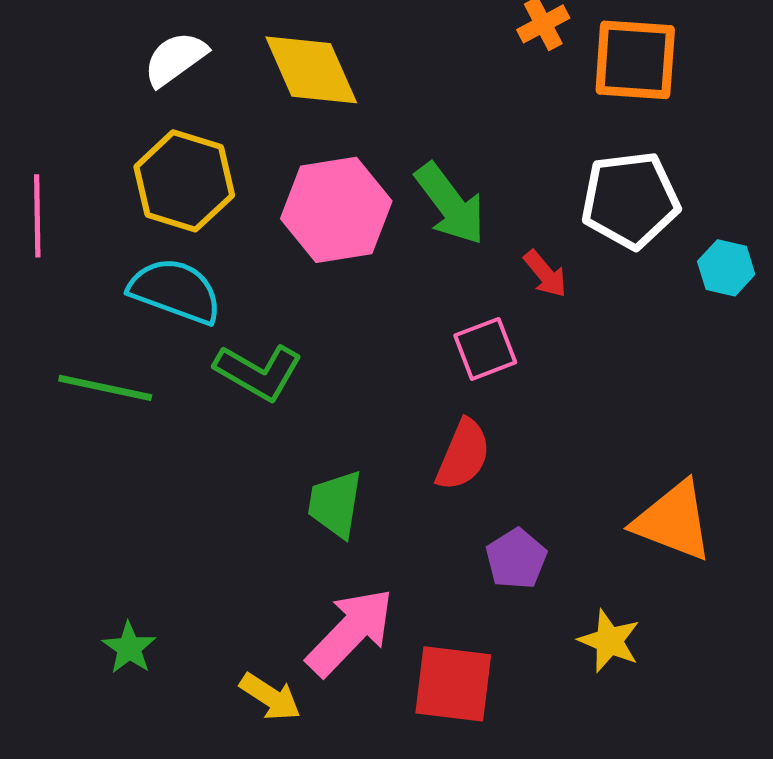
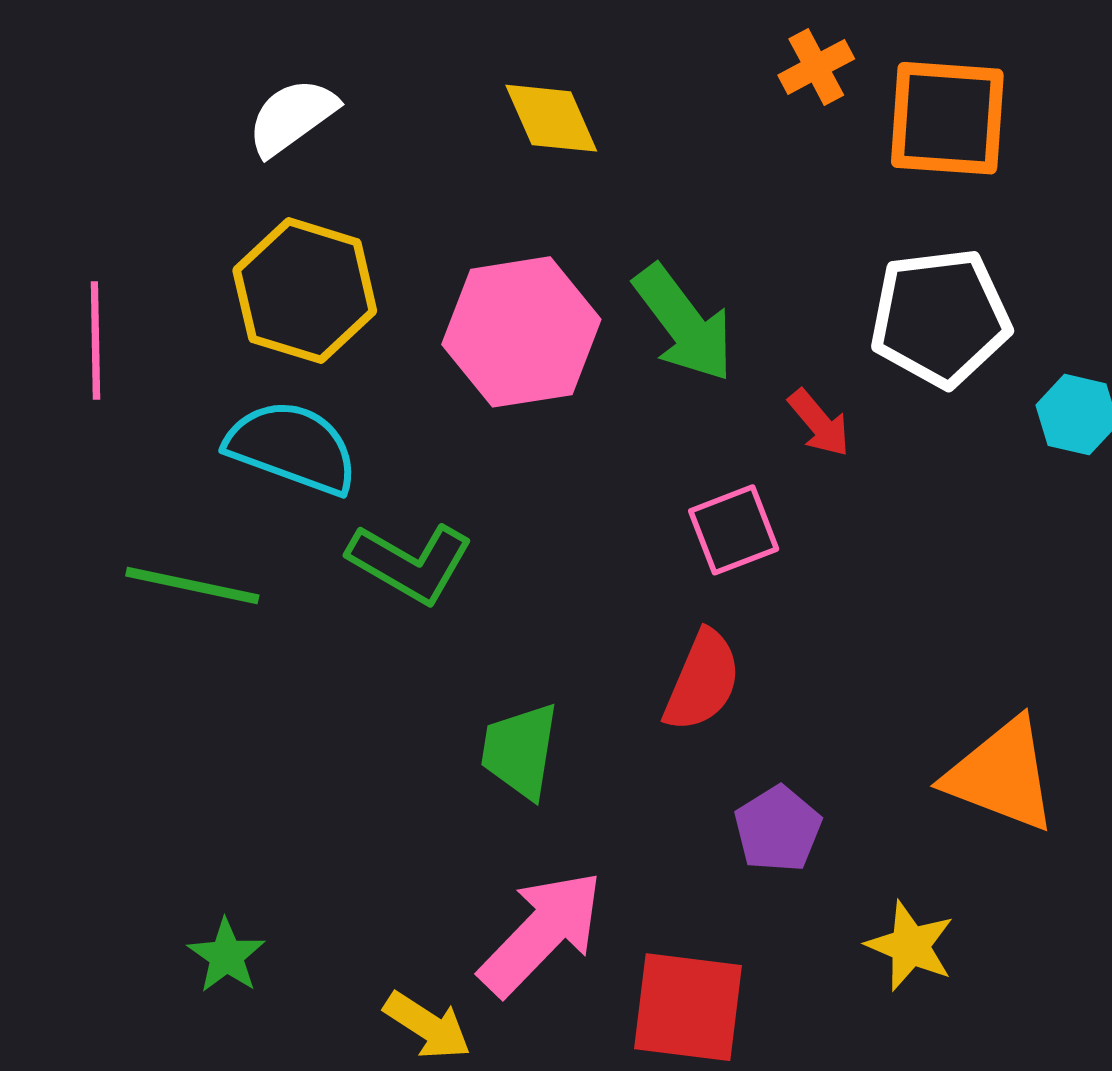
yellow diamond: (311, 70) -> (551, 118), moved, size x0.7

